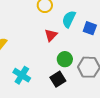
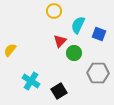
green circle: (65, 59) -> (74, 53), moved
black square: (58, 79) -> (59, 91), moved

